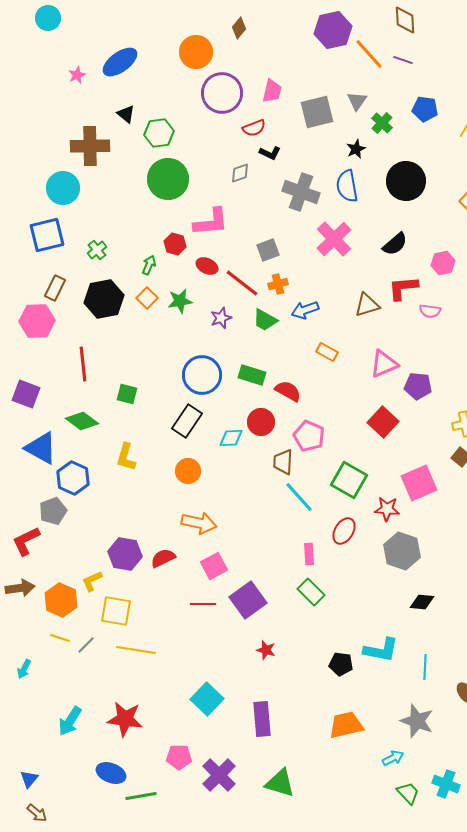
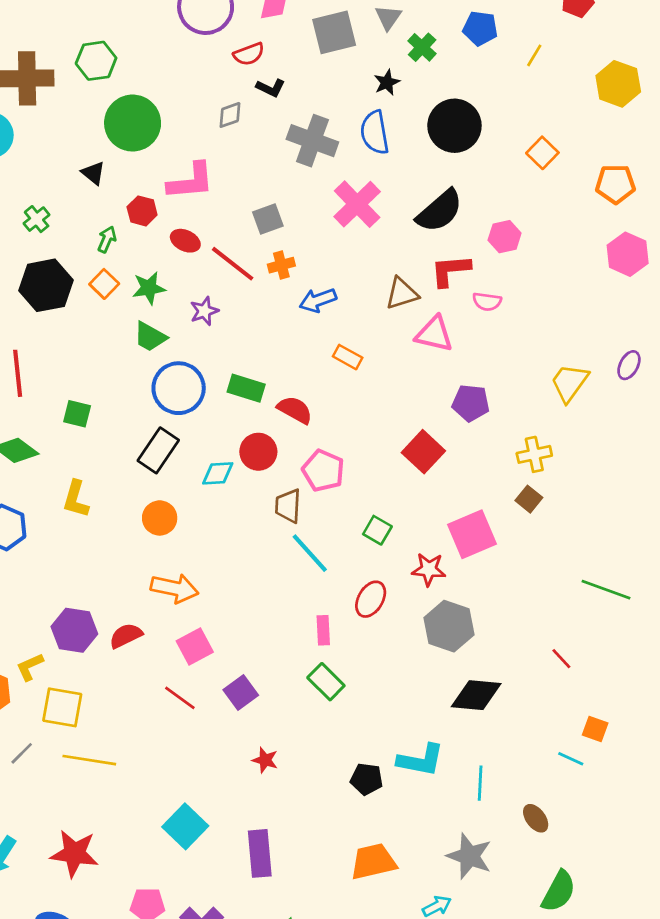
black triangle: (126, 114) -> (93, 173), moved
green hexagon: (159, 133) -> (96, 61), moved
black semicircle: (395, 244) -> (440, 211), size x1.4
green trapezoid: (265, 320) -> (150, 337), moved
pink triangle: (384, 364) -> (434, 334), moved, turned 36
green square: (349, 480) -> (377, 530), size x0.6
purple square: (248, 600) -> (241, 692), size x0.7
black diamond: (422, 602) -> (476, 695), size x1.5
red line: (203, 604) -> (180, 698), turned 35

